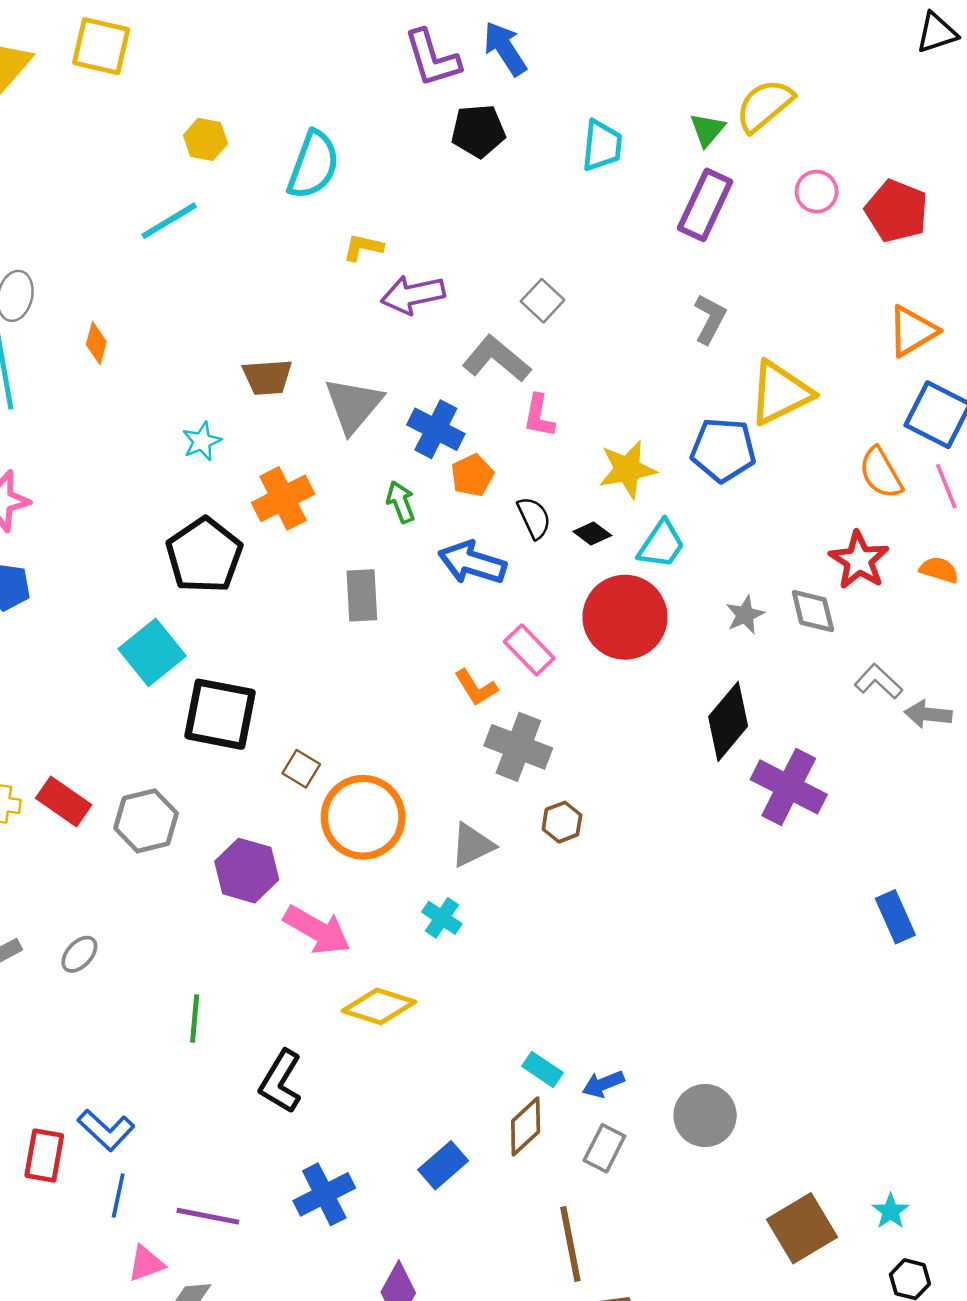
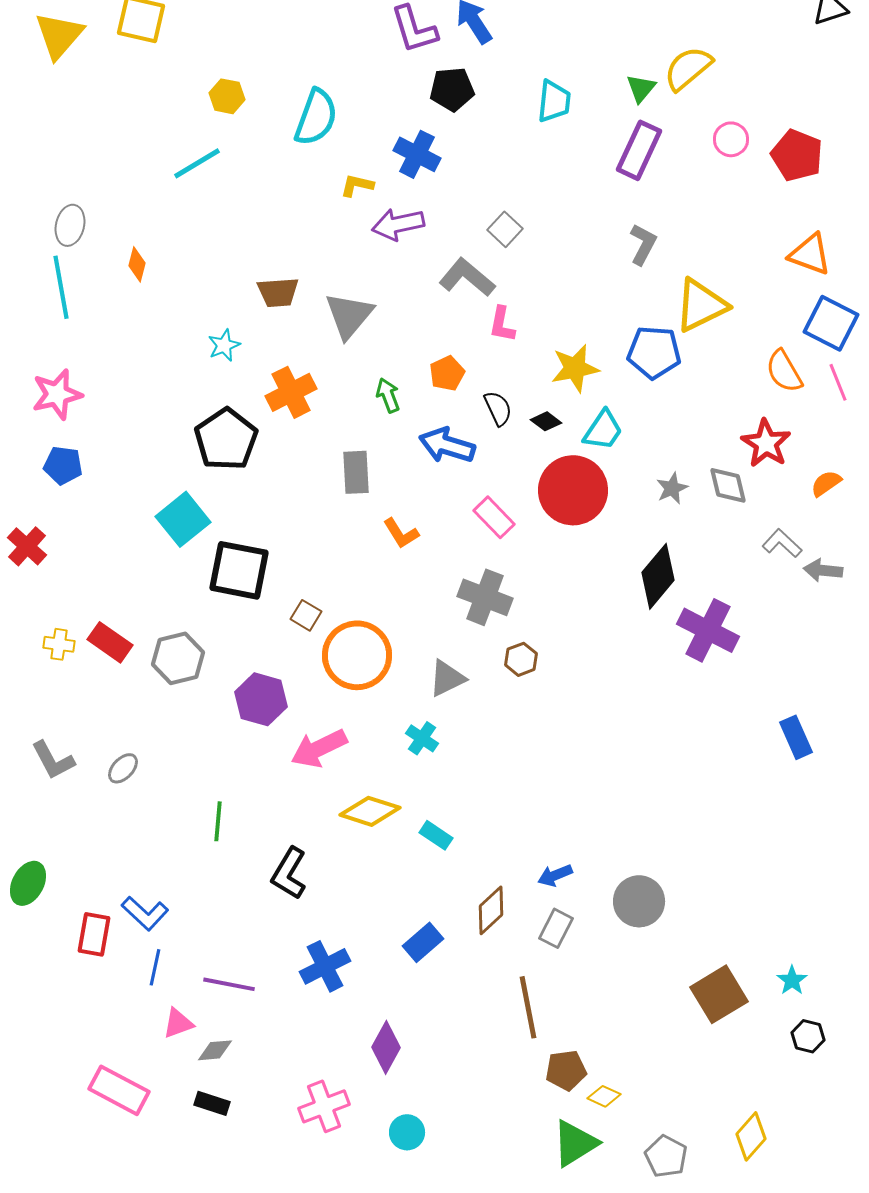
orange triangle: (912, 331) -> (810, 254), turned 51
blue cross: (436, 429) -> (417, 154), moved
orange semicircle: (939, 570) -> (826, 483), moved, turned -52
orange L-shape: (476, 687) -> (401, 533), moved
pink arrow: (317, 930) -> (319, 748), turned 124
cyan rectangle: (543, 1069) -> (436, 835), moved

